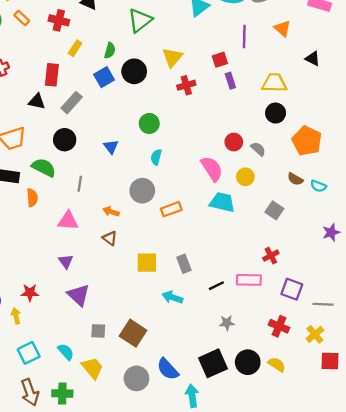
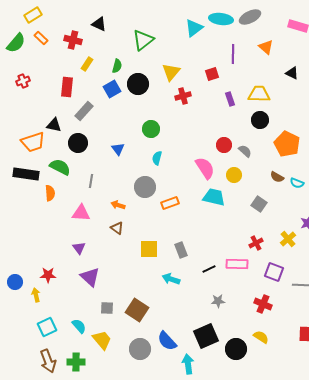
purple rectangle: (230, 81) -> (230, 99), moved
black triangle: (37, 101) -> (54, 125), moved
yellow cross: (315, 334) -> (288, 239), moved
black circle: (248, 362) -> (236, 349), moved

